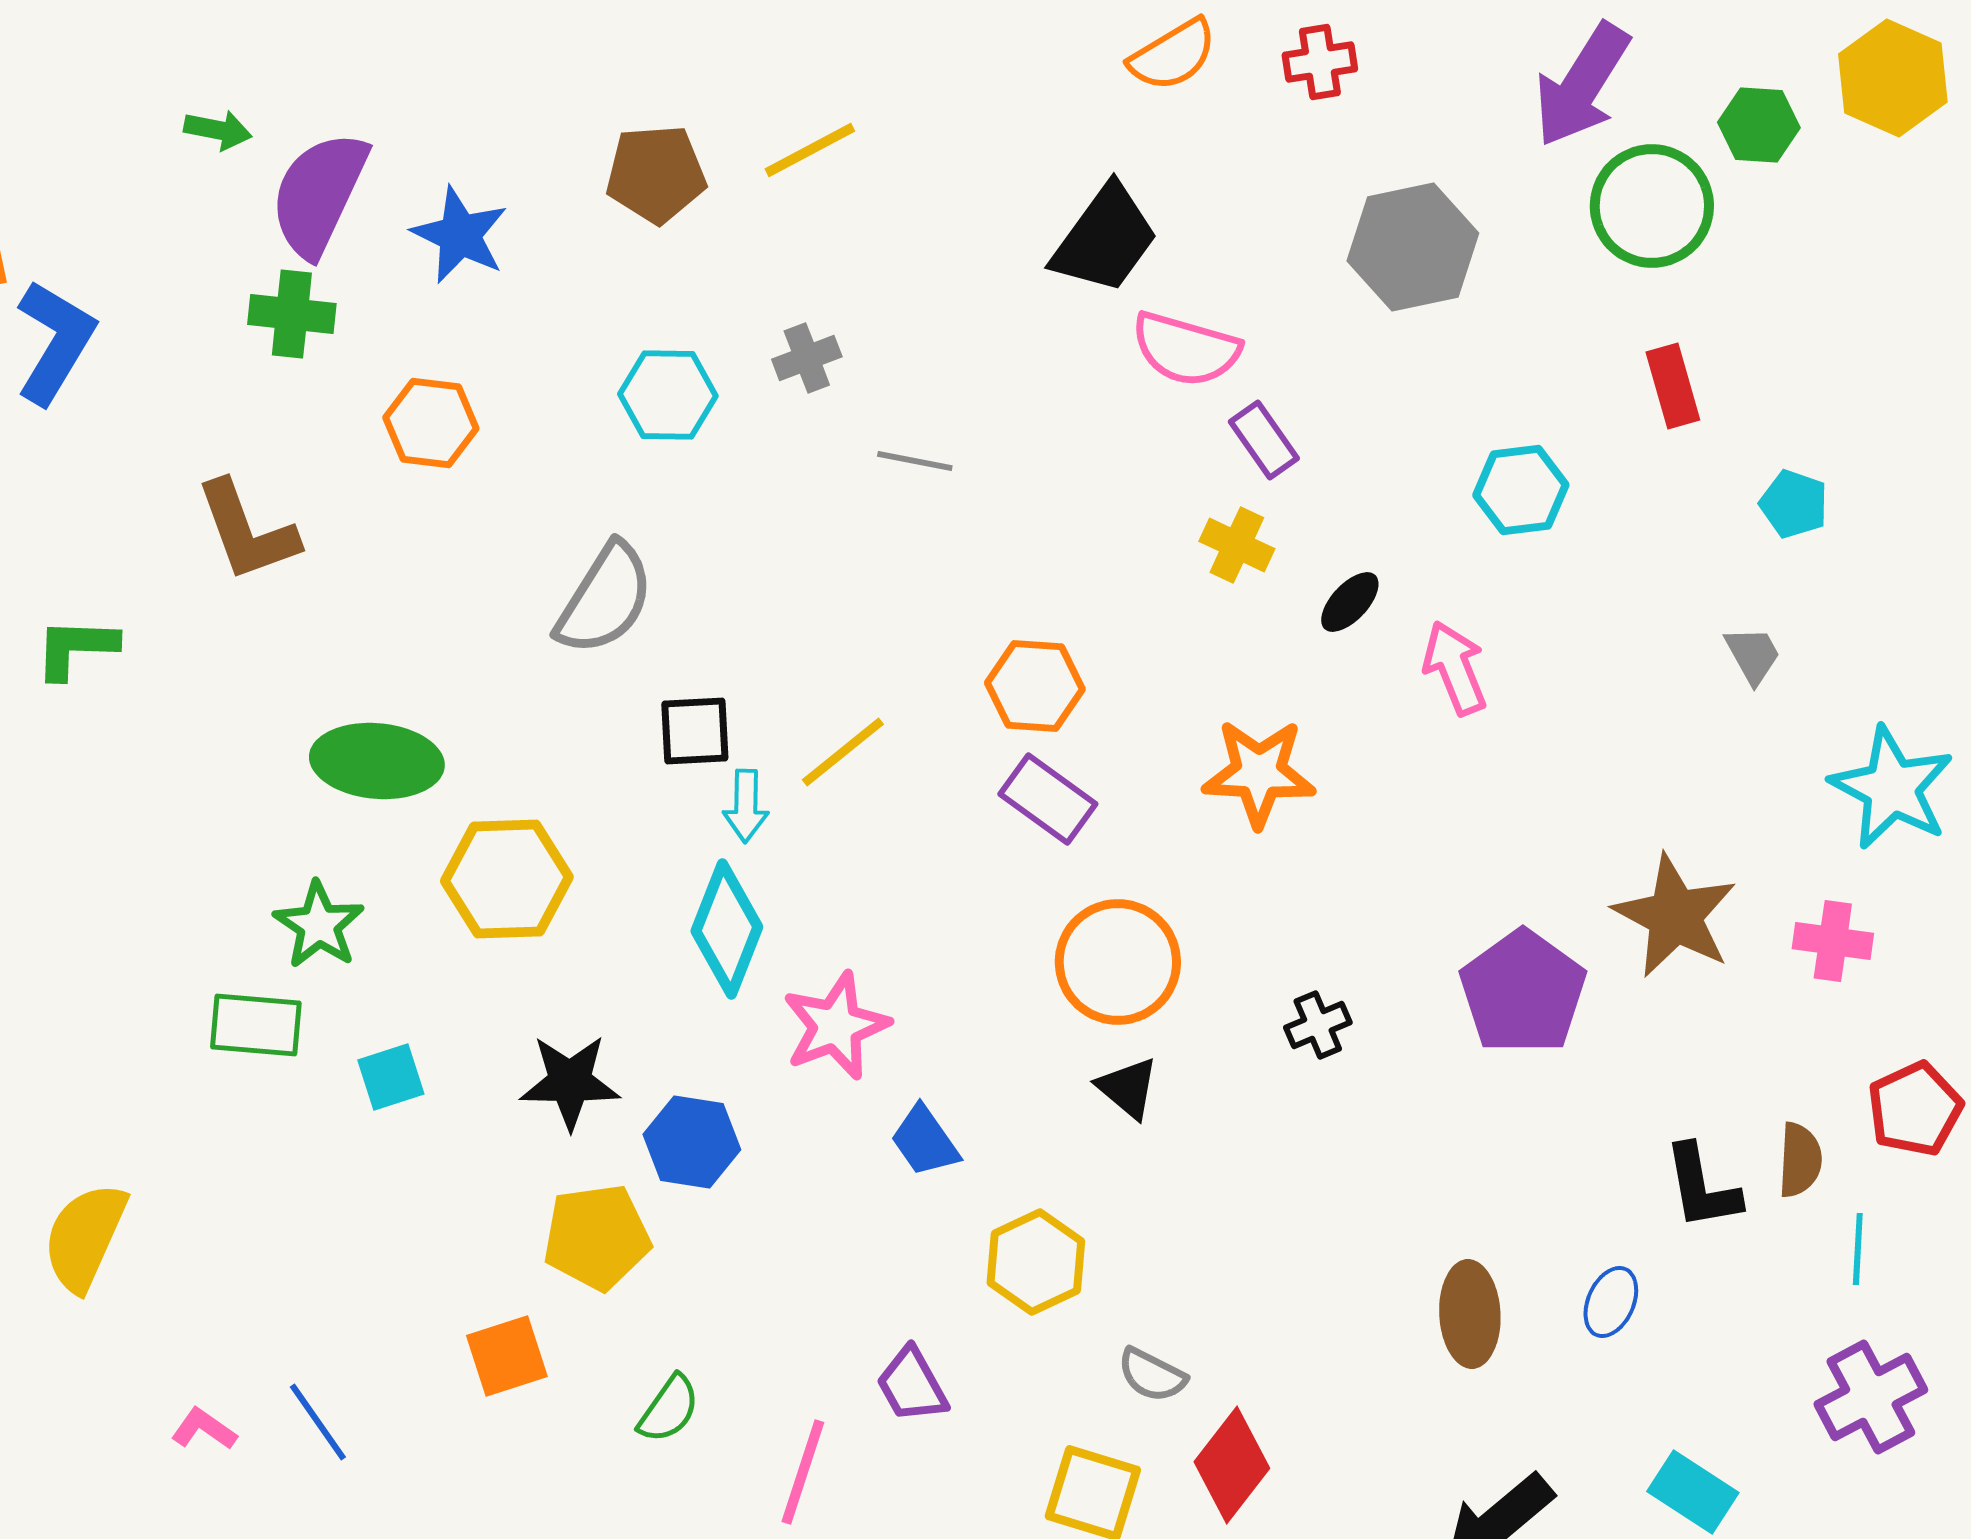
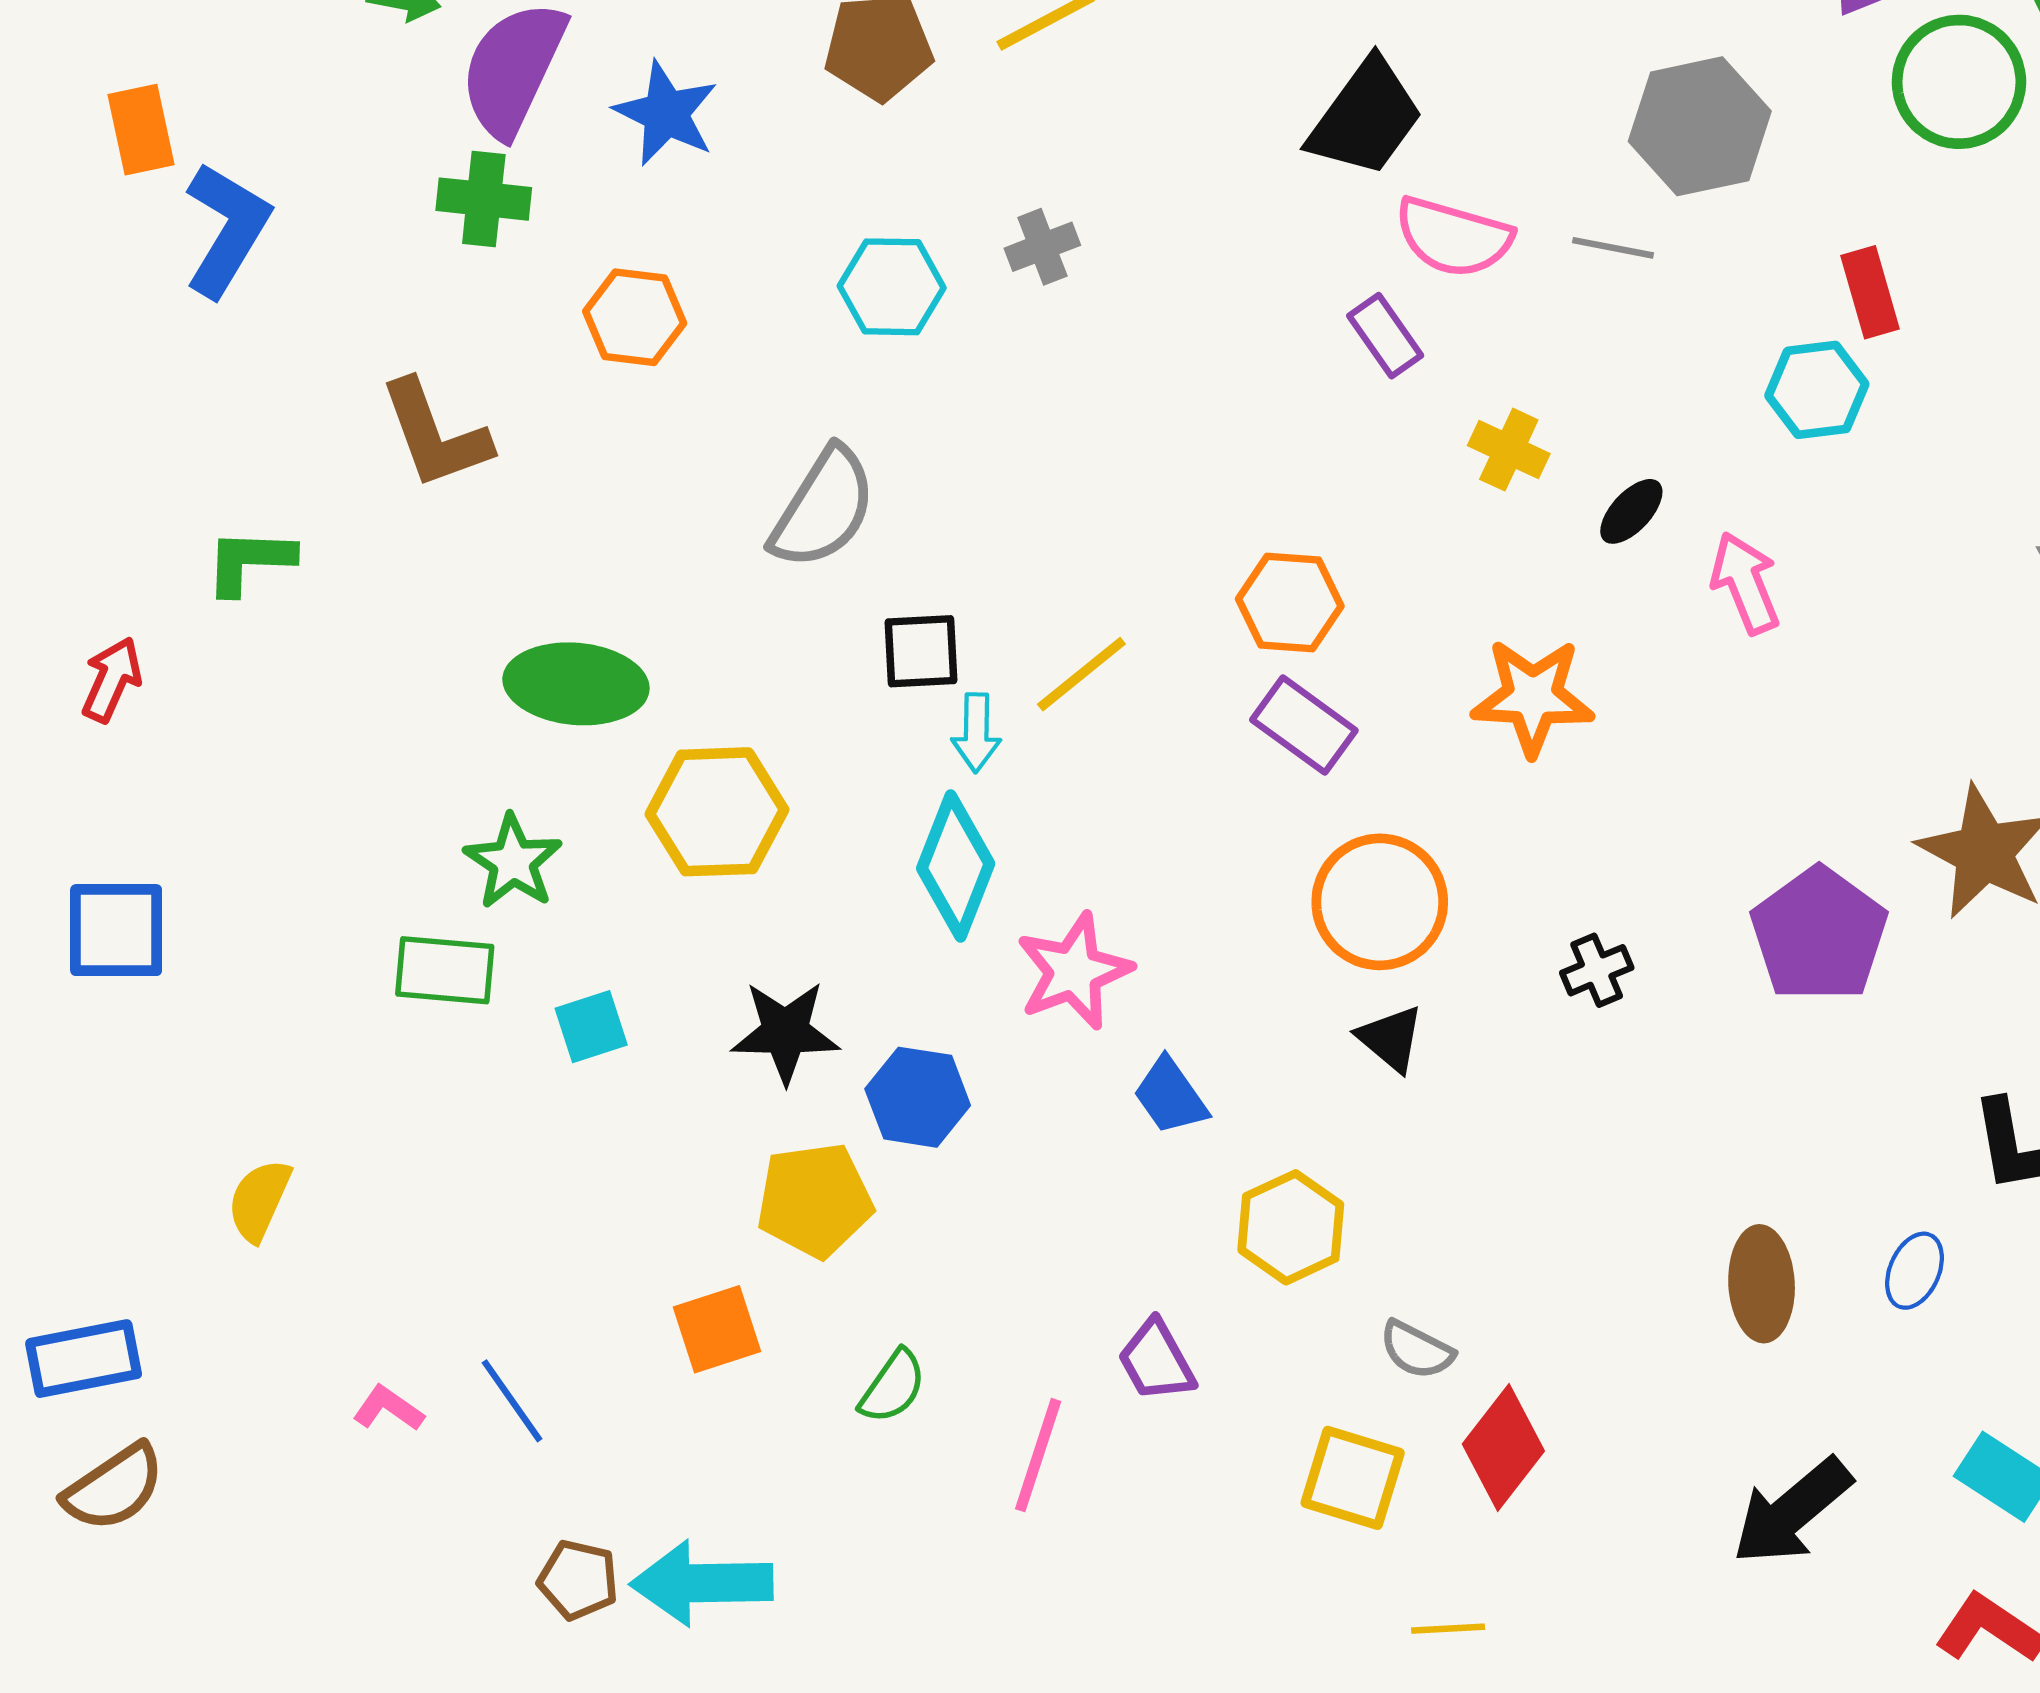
red rectangle: (1673, 386) -> (1870, 292), moved
purple rectangle: (1264, 440) -> (1385, 336), moved
gray line: (915, 461) -> (1613, 248), moved
yellow semicircle: (85, 1237) -> (259, 1200), size x0.7

